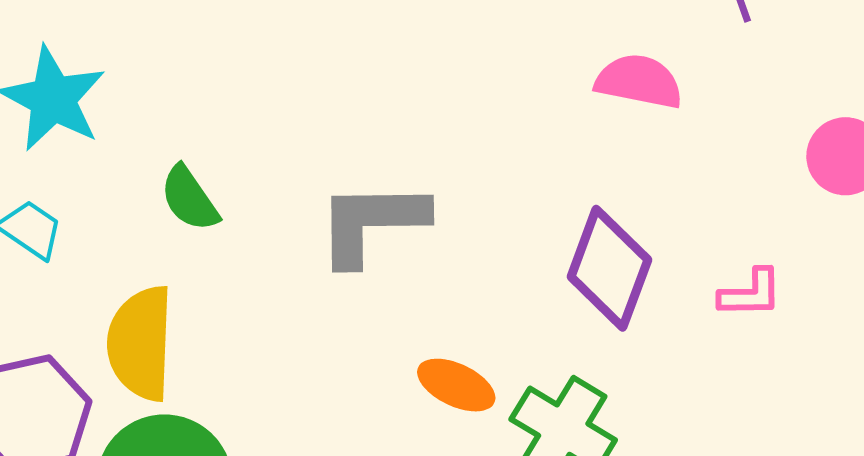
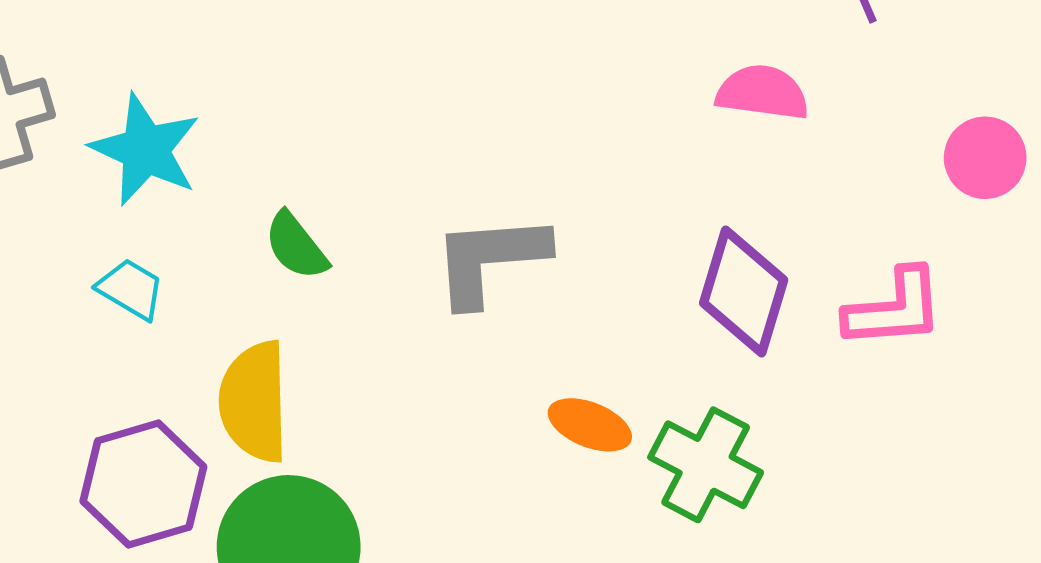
pink L-shape: (751, 293) -> (894, 309), size x1.5

